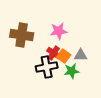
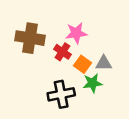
red cross: (54, 53) -> (62, 52), moved
black cross: (47, 67) -> (61, 94), moved

